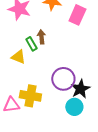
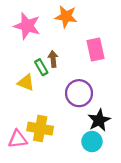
pink rectangle: (77, 15) -> (96, 50), moved, turned -36
purple circle: (63, 79) -> (79, 93), moved

